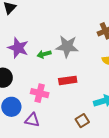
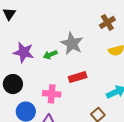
gray star: (67, 46) -> (72, 44), turned 30

